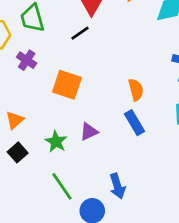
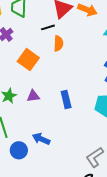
orange semicircle: (136, 90) -> (58, 43), moved
blue arrow: (117, 186) -> (41, 139), turned 114

